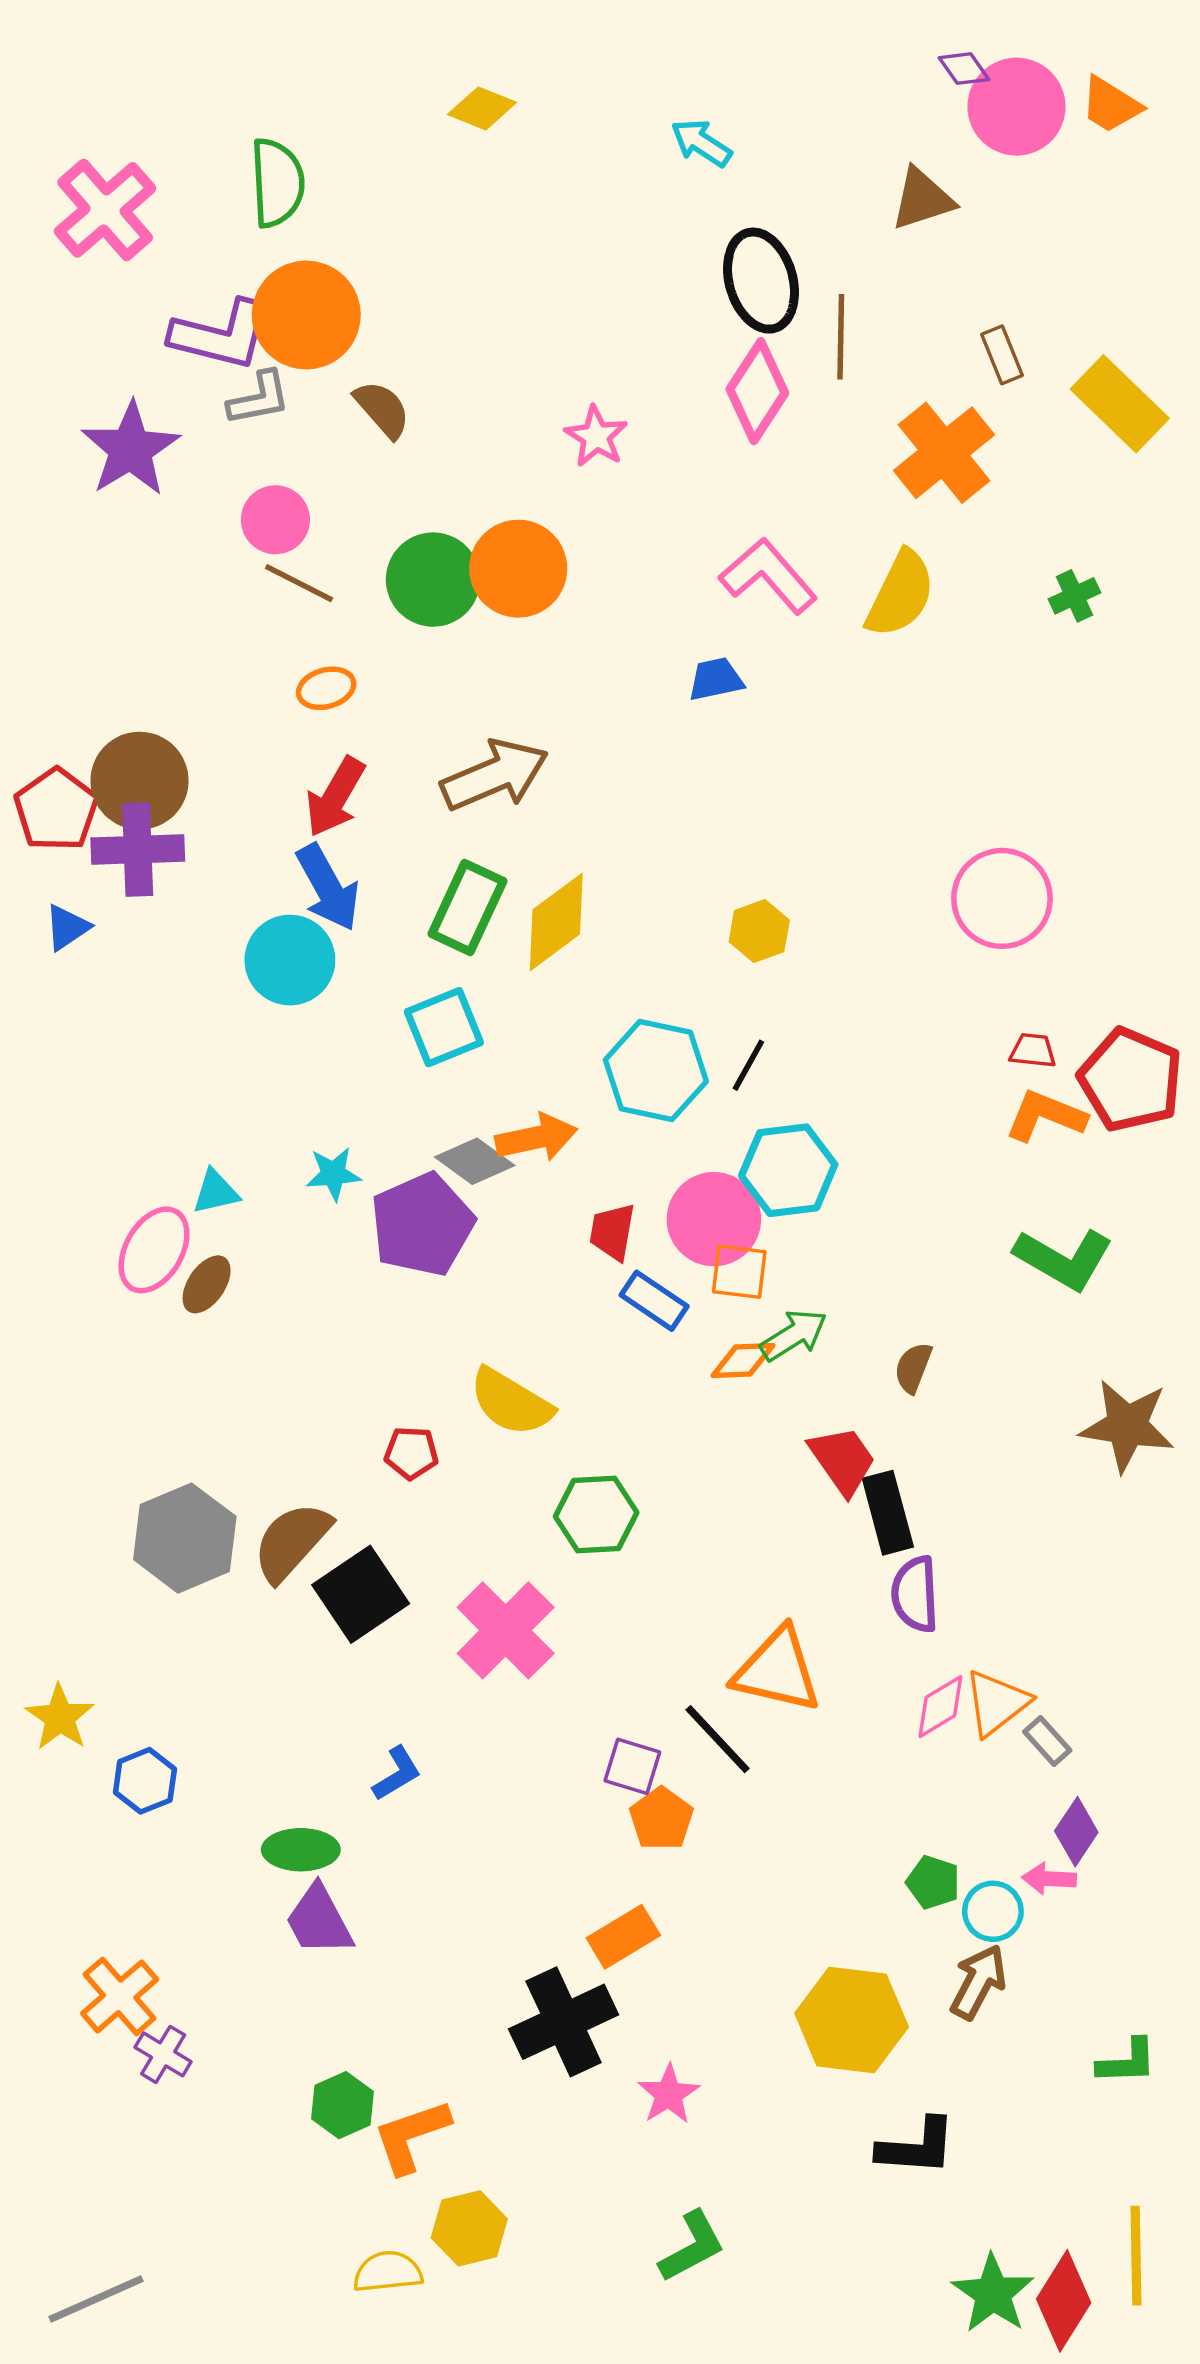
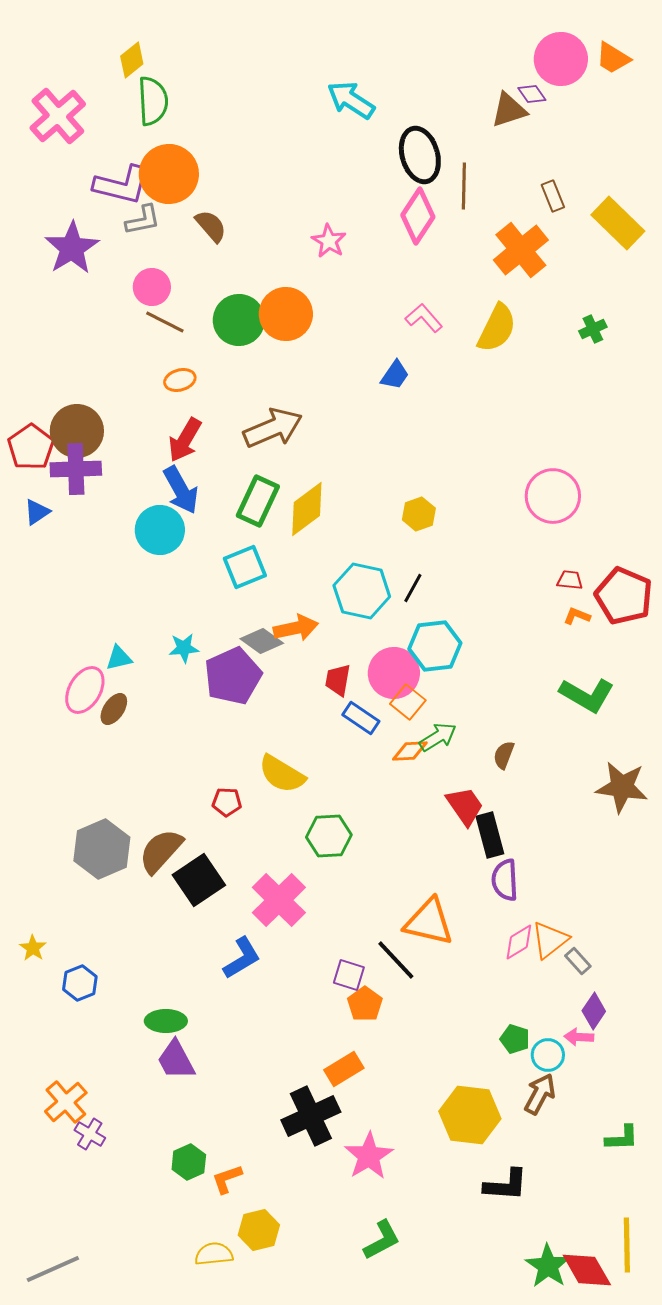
purple diamond: (964, 69) -> (532, 94), moved
yellow diamond: (482, 108) -> (132, 60), moved, turned -60
cyan arrow: (701, 143) -> (351, 100), moved, size x1.4
pink L-shape: (768, 576) -> (424, 318), size x0.7
blue trapezoid: (716, 679) -> (395, 375), turned 136
orange L-shape: (1045, 1116) -> (577, 616), size x0.6
orange square: (739, 1272) -> (408, 702), turned 32
yellow star: (60, 1717) -> (33, 948), size x0.7
blue L-shape: (397, 1774) -> (242, 958), moved, size x1.4
pink star: (669, 2094) -> (369, 1156), size x1.4
orange L-shape: (411, 2136) -> (227, 1179), size x0.7
red diamond: (1064, 2301) -> (587, 1270), turned -62

